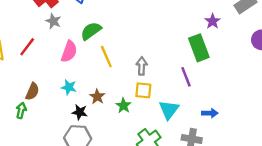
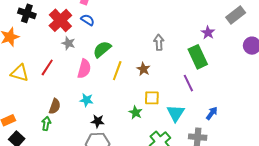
yellow line: (106, 57) -> (117, 71), turned 48
gray arrow: (142, 66) -> (159, 42), moved
brown star: (97, 97) -> (143, 69), moved
blue arrow: (210, 113) -> (212, 113), turned -48

